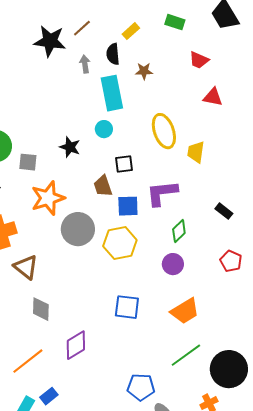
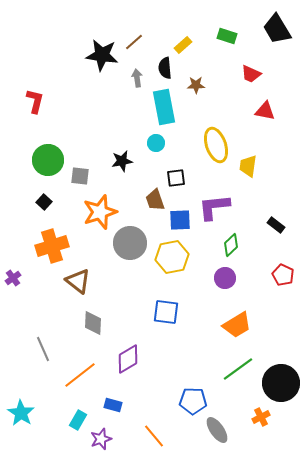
black star: (70, 147) -> (122, 161), turned -30
blue square: (127, 307) -> (166, 312), moved
blue rectangle: (49, 396) -> (113, 405), moved, turned 54

